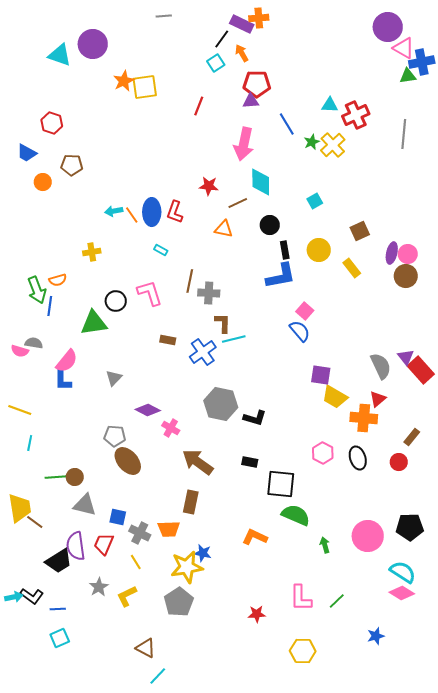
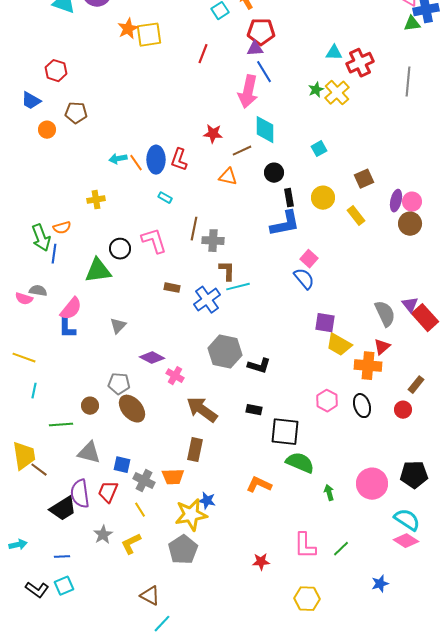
blue line: (287, 124) -> (264, 72), moved
brown circle: (75, 477) -> (90, 406), moved
black L-shape: (32, 596) -> (37, 590), moved

